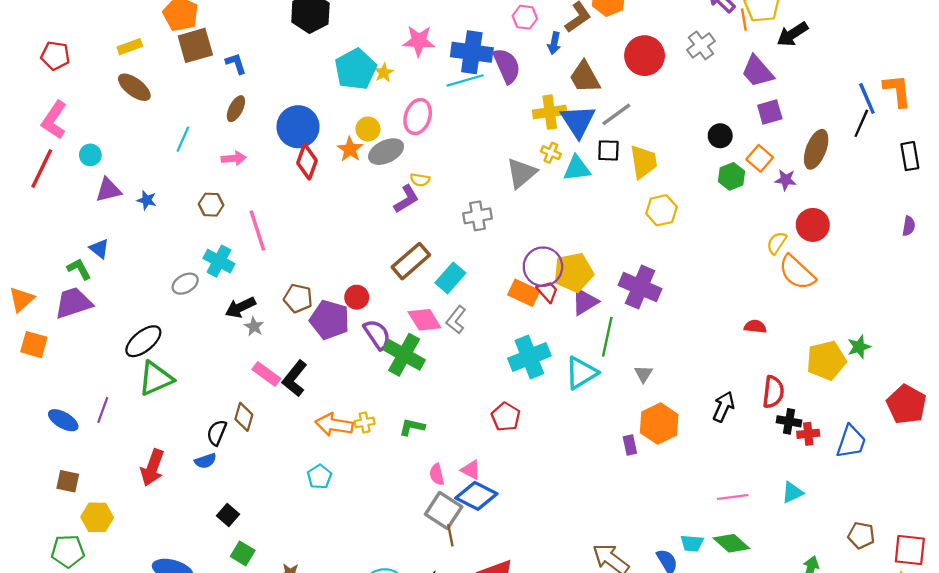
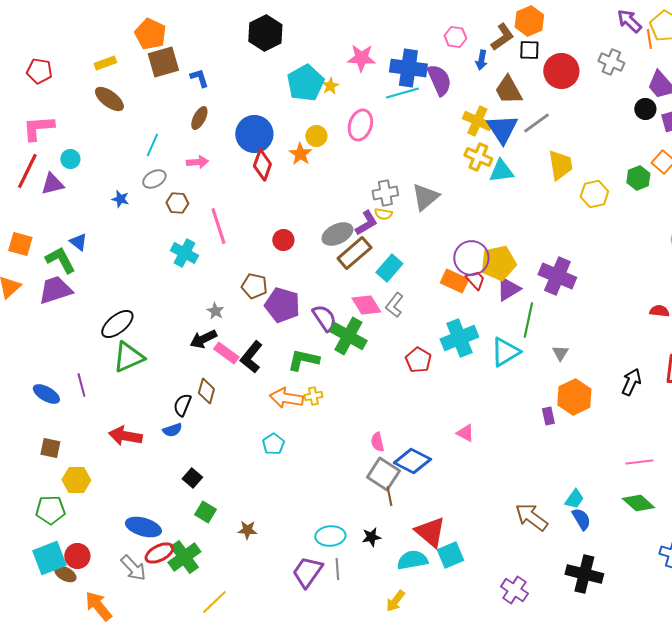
gray cross: (701, 45) -> (611, 62), turned -30
yellow cross: (550, 112) -> (477, 121), turned 32
pink L-shape: (54, 120) -> (38, 128), turned 52
black circle: (720, 136) -> (645, 109), moved
black square: (608, 150) -> (529, 50), moved
gray ellipse: (386, 152) -> (337, 234), moved
yellow cross: (551, 153) -> (478, 157), size x1.5
gray triangle: (522, 173) -> (425, 197), moved
yellow semicircle: (420, 180) -> (383, 214), moved
purple triangle: (108, 190) -> (52, 184), moved
purple L-shape: (406, 199) -> (366, 223), moved
yellow hexagon: (661, 210) -> (594, 194), moved
gray cross: (477, 216) -> (385, 193), moved
green L-shape: (79, 269) -> (60, 260), size x1.4
gray ellipse: (185, 284) -> (154, 179), moved
red circle: (357, 297) -> (283, 240), moved
black arrow: (240, 307) -> (203, 339), moved
orange square: (34, 345) -> (20, 244), moved
purple line: (103, 410) -> (81, 385), turned -35
red pentagon: (506, 417) -> (418, 360), moved
green L-shape: (412, 427) -> (303, 360), moved, size x1.4
red arrow: (152, 468) -> (125, 436), turned 80
pink triangle: (471, 470) -> (465, 433), moved
cyan trapezoid: (692, 543) -> (574, 499), moved, turned -60

